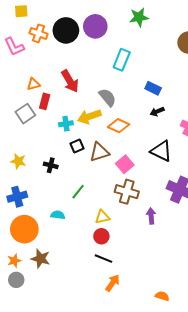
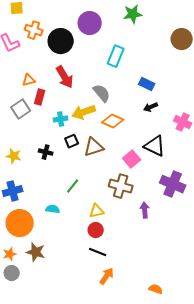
black circle: (66, 30) -> (61, 41), moved
pink square: (125, 164) -> (132, 159), moved
black cross: (51, 165) -> (46, 152), moved

